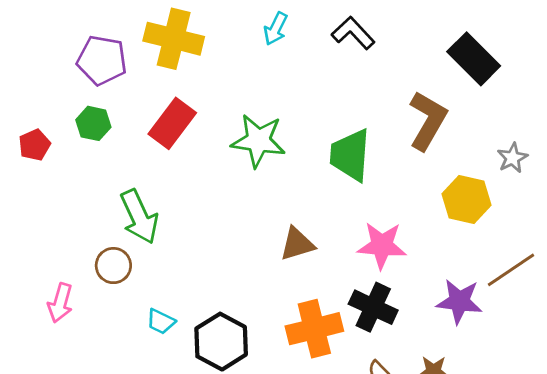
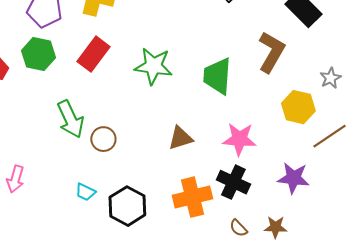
green hexagon: (93, 123) -> (38, 54), size x1.4
brown circle: (113, 266) -> (103, 139), moved
brown line: (511, 270) -> (329, 136), moved

